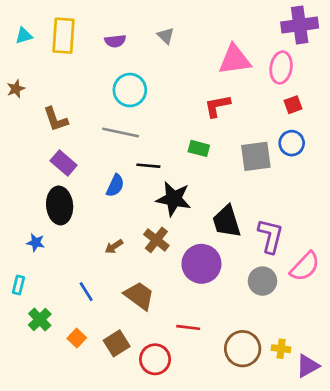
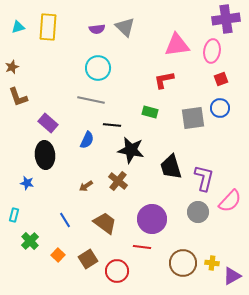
gray triangle: (166, 36) -> (125, 27), size x1.5
purple semicircle: (115, 41) -> (97, 29), moved
brown L-shape: (56, 119) -> (18, 97), moved
purple circle: (201, 264) -> (152, 219), moved

